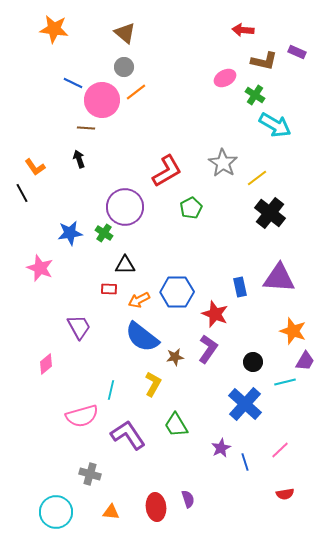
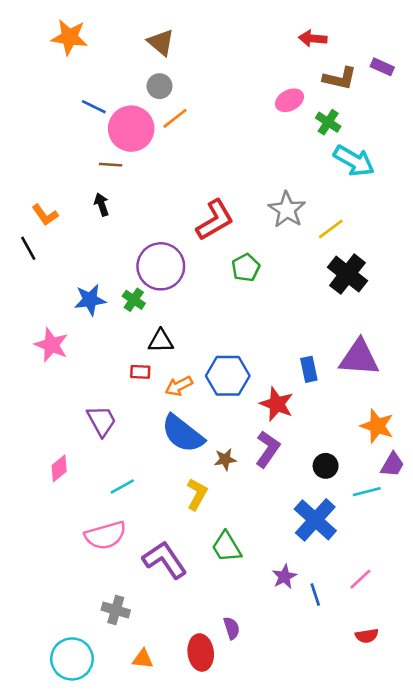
cyan line: (111, 390) -> (122, 486), moved, turned 48
purple semicircle: (188, 499) -> (232, 628), moved

